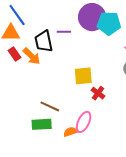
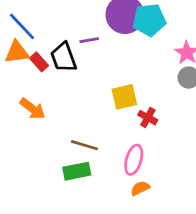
red rectangle: (15, 54) -> (39, 62), moved
orange arrow: (31, 56) -> (32, 109), moved
orange semicircle: (70, 132) -> (140, 188), moved

